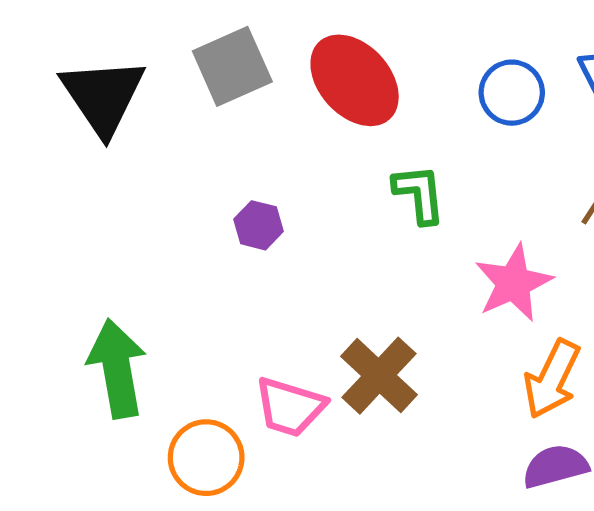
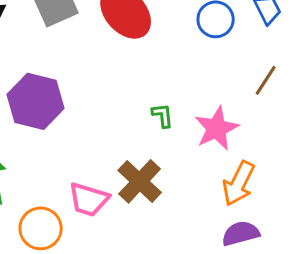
green L-shape: (419, 194) -> (163, 115), moved, size x0.7
purple hexagon: (259, 225) -> (36, 101), moved, size x2.0

